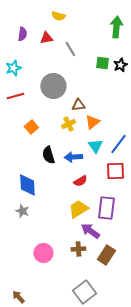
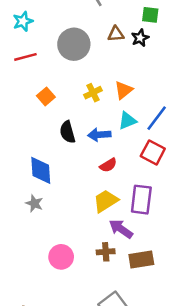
green square: (102, 63) -> (150, 15), moved
black star: (120, 65) -> (140, 38), moved
brown triangle: (78, 105) -> (116, 34), moved
cyan triangle: (95, 146) -> (127, 121), turned 42
red square: (115, 171) -> (153, 152), turned 30
brown rectangle: (106, 255) -> (141, 259), turned 48

